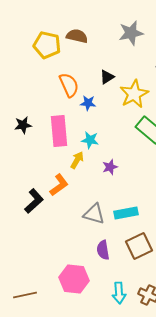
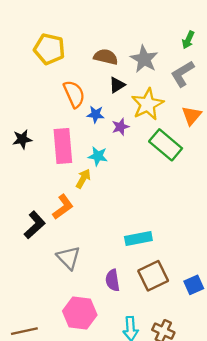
gray star: (131, 33) -> (144, 59), moved, turned -30
brown semicircle: (77, 36) -> (106, 57), moved
purple star: (110, 167) -> (120, 127), moved
gray triangle: (94, 214) -> (68, 258), moved, turned 30

